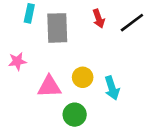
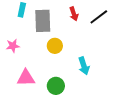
yellow circle: (83, 77) -> (55, 46), moved
pink triangle: (49, 87) -> (26, 78), moved

